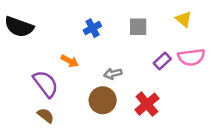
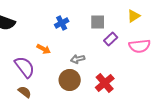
yellow triangle: (184, 19) -> (134, 16), turned 48
purple rectangle: (162, 61) -> (111, 39), moved

